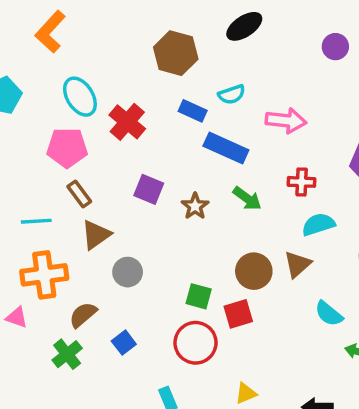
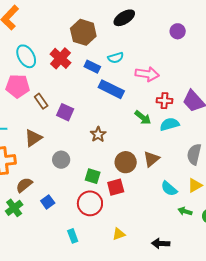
red cross: (127, 122) -> (60, 58), moved
red cross: (302, 182) -> (164, 101), moved
brown rectangle: (79, 194) -> (41, 101), moved
green arrow: (247, 198) -> (143, 118), moved
brown star: (195, 206) -> (98, 134), moved
cyan semicircle: (318, 224) -> (170, 124), moved
gray circle: (128, 272) -> (61, 160), moved

